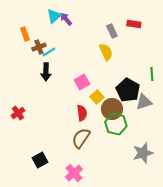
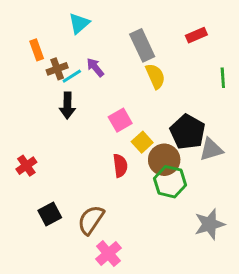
purple arrow: (66, 19) -> (95, 67), moved
red rectangle: (134, 24) -> (196, 35), turned -32
gray rectangle: (112, 31) -> (142, 45), moved, size x1.5
green line: (152, 74) -> (223, 78), moved
brown semicircle: (81, 138) -> (91, 220), moved
black square: (40, 160) -> (50, 214), moved

